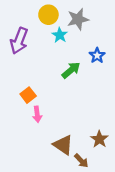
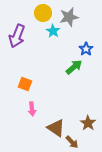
green arrow: (71, 70) -> (74, 67), moved
orange square: (28, 95) -> (25, 84), turned -32
pink arrow: (37, 114) -> (32, 109), moved

